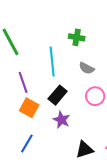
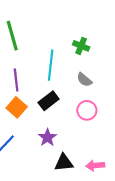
purple star: (61, 120) -> (47, 137), moved

